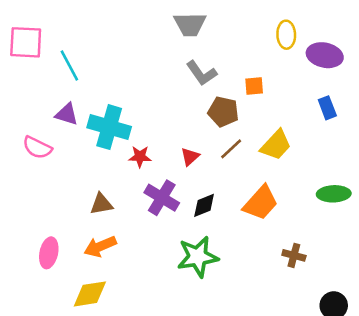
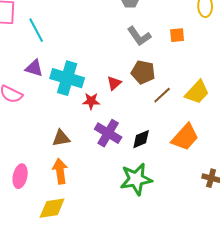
orange square: (254, 86) -> (177, 35), moved
brown pentagon: (223, 112) -> (143, 72), moved
red triangle: (190, 157) -> (114, 83), moved
orange arrow: (100, 246) -> (60, 171), turned 105

